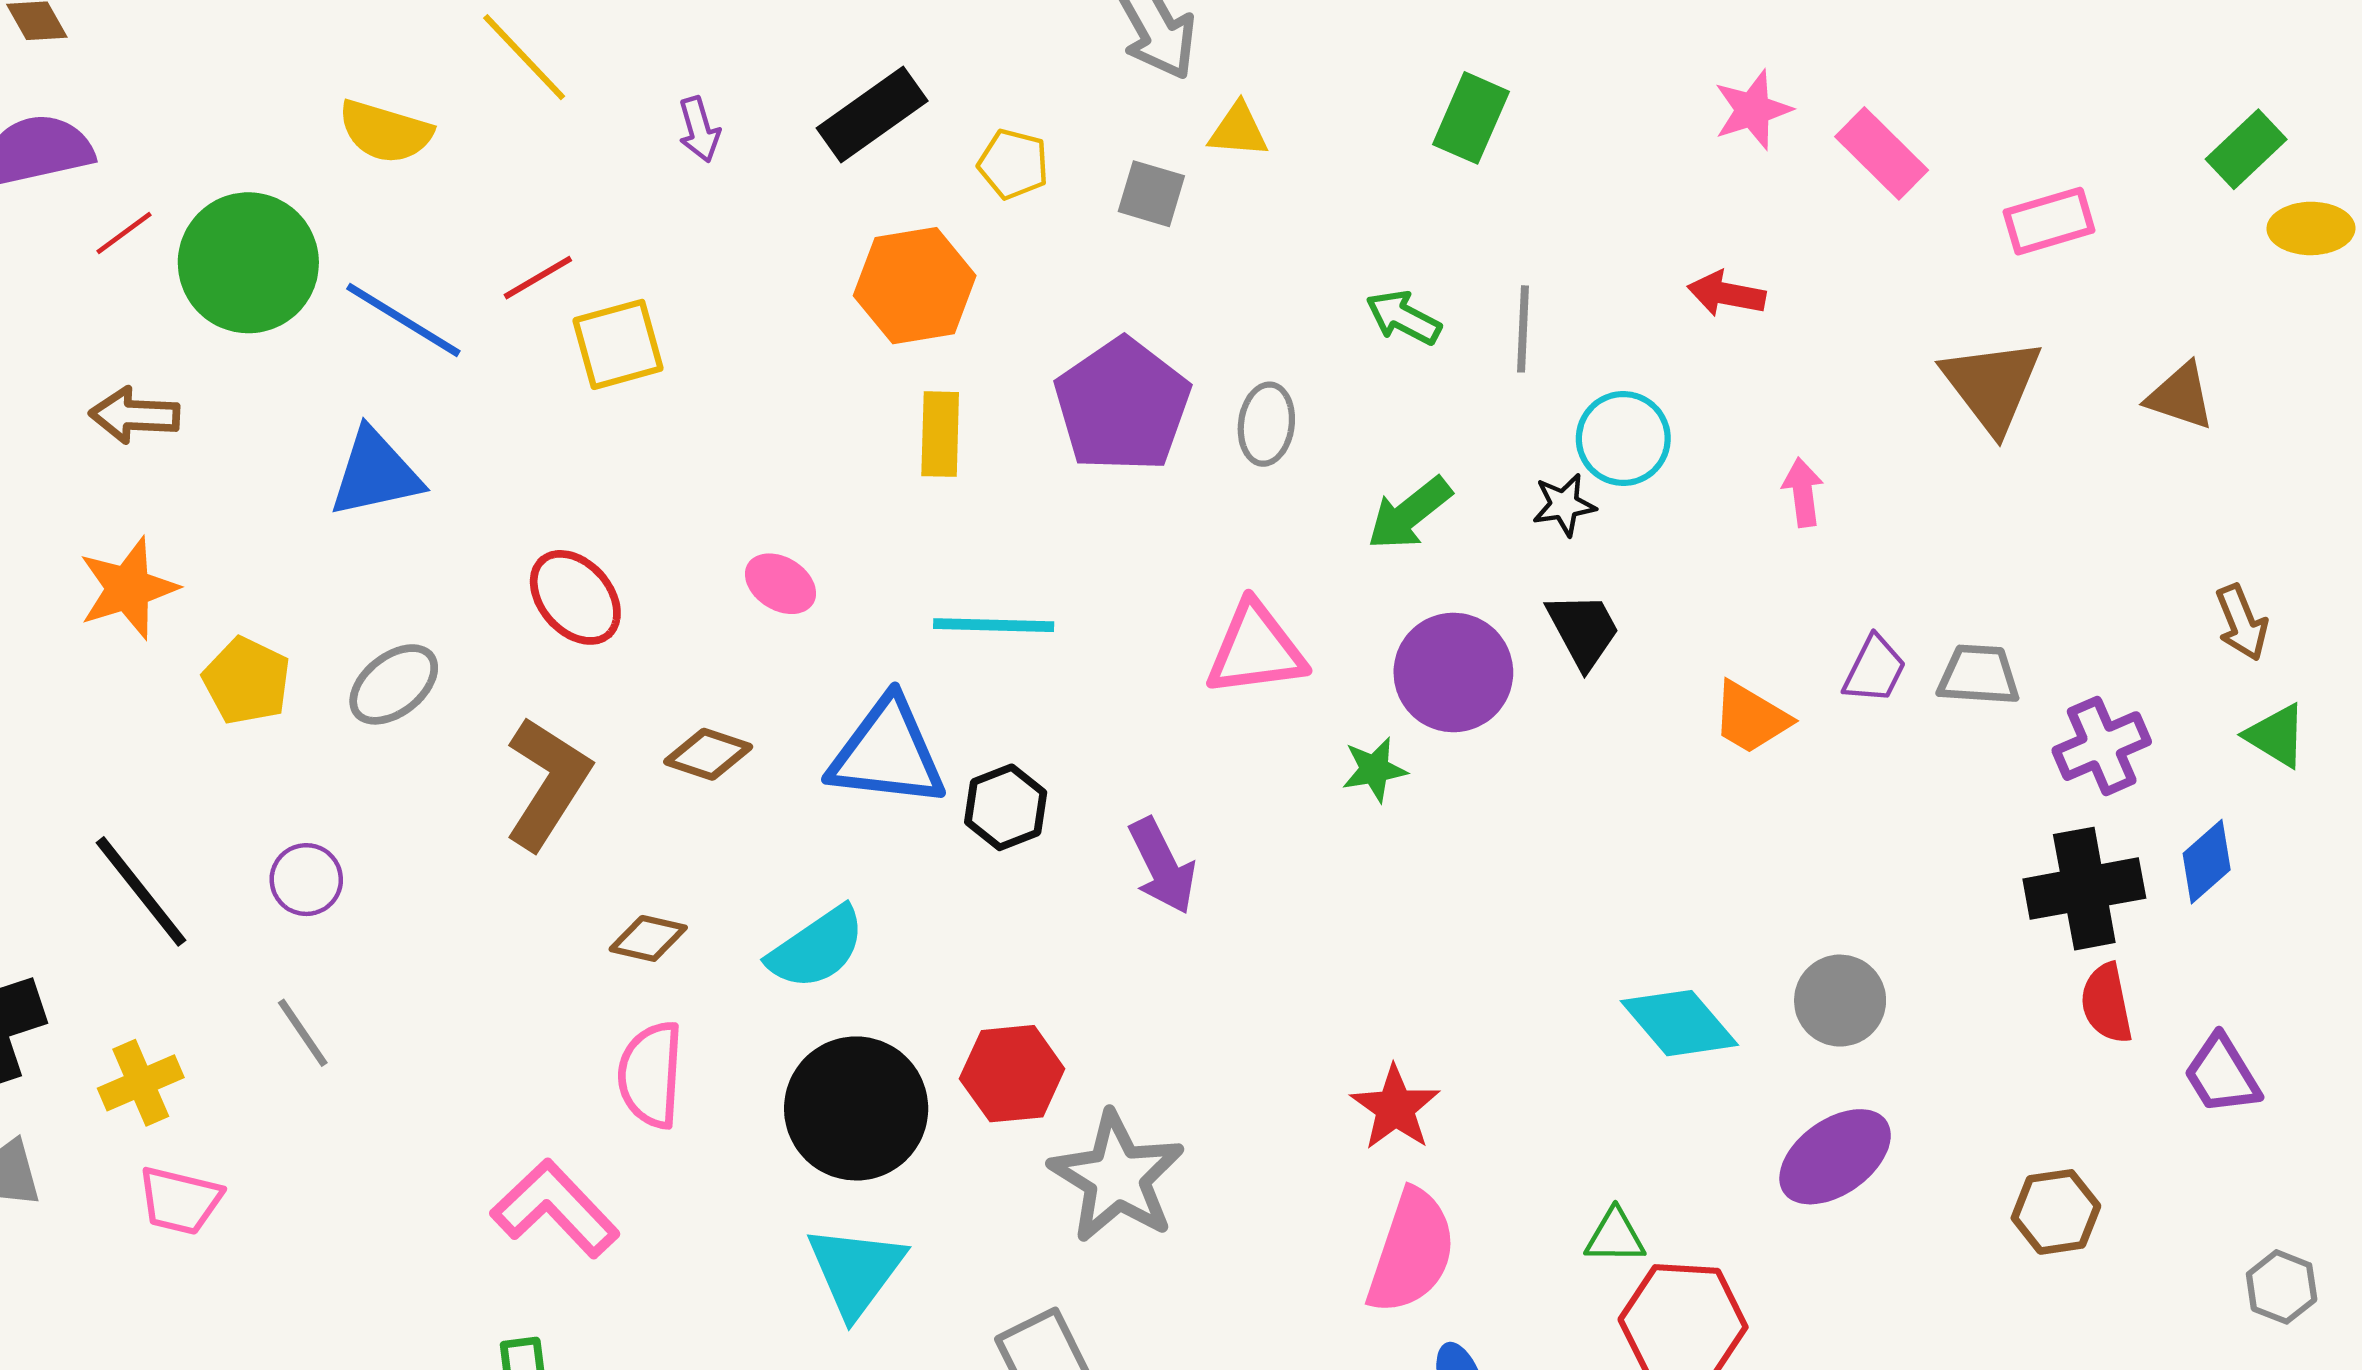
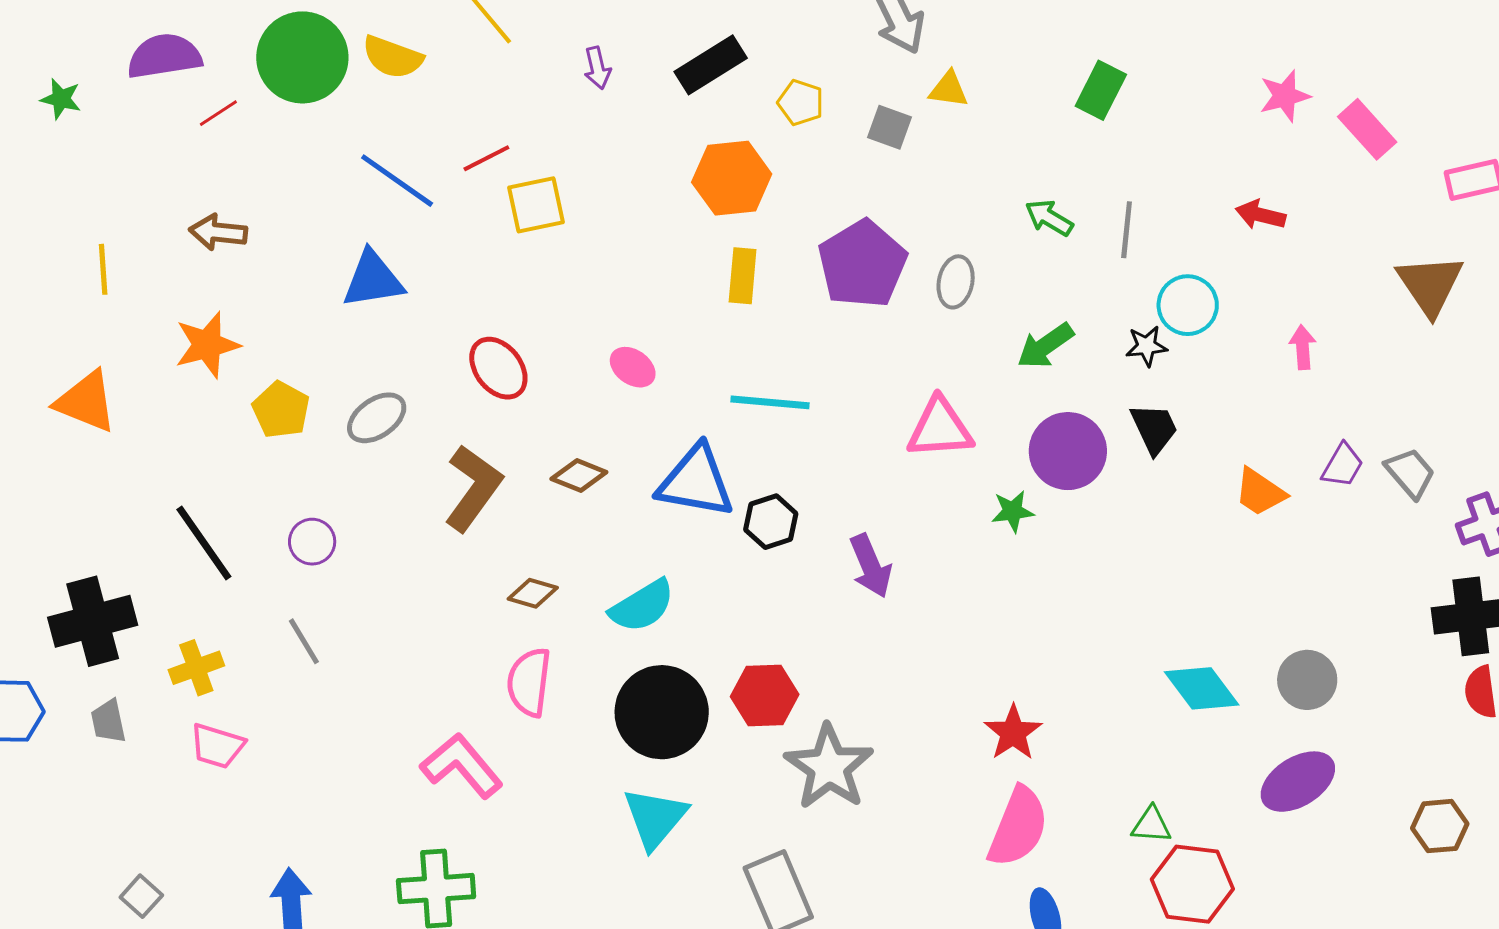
green circle: (248, 263) -> (302, 57), moved
gray trapezoid: (1979, 675) -> (1410, 473), turned 42

